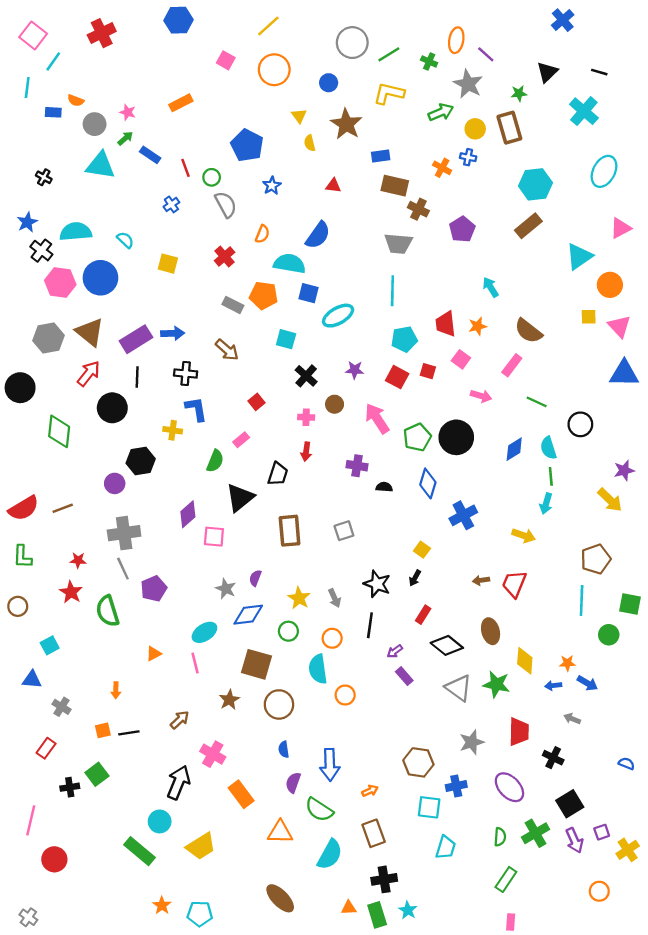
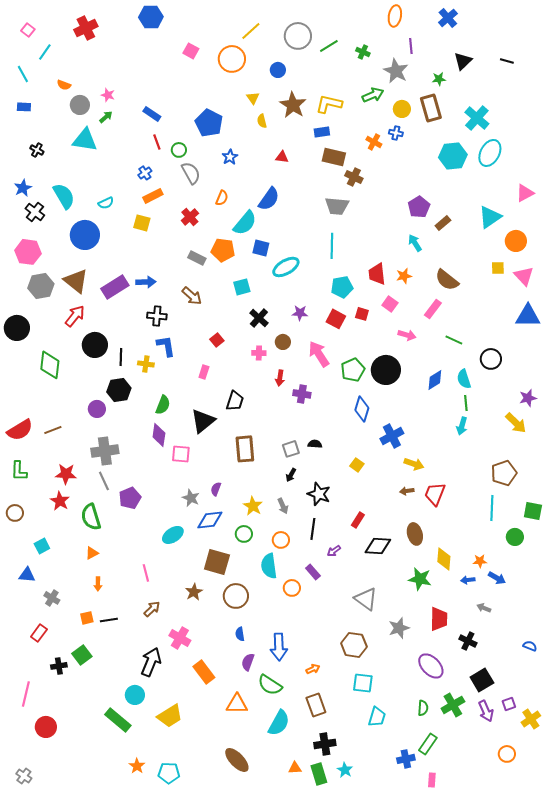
blue cross: (563, 20) -> (448, 18), moved
yellow line: (268, 26) -> (251, 31), moved
pink square: (33, 35) -> (28, 30), size x0.6
orange ellipse: (456, 40) -> (395, 16), moved
purple line: (486, 54) -> (411, 46), turned 42
cyan line: (27, 87) -> (23, 74), turned -36
yellow L-shape: (389, 93) -> (329, 104), moved
orange rectangle: (181, 103) -> (153, 196), moved
cyan cross: (584, 111) -> (477, 118), moved
blue rectangle: (53, 112) -> (24, 107), moved
blue rectangle: (150, 155) -> (152, 114), moved
cyan ellipse: (604, 171) -> (490, 153), moved
brown rectangle: (528, 226) -> (443, 223), moved, size x0.7
purple pentagon: (462, 229) -> (419, 207), moved
cyan semicircle: (76, 232) -> (64, 196), turned 64
cyan semicircle: (125, 240) -> (106, 203), turned 112
cyan semicircle: (290, 264) -> (245, 223), turned 120
pink hexagon: (60, 282) -> (28, 252), moved
cyan square: (286, 339) -> (242, 287), turned -30
black line: (137, 377) -> (121, 357), moved
pink rectangle: (241, 440) -> (204, 372), turned -32
red arrow: (306, 452) -> (280, 378), moved
green semicircle: (215, 461) -> (163, 405), moved
black semicircle: (384, 487) -> (315, 444), moved
purple diamond: (188, 514) -> (159, 435), turned -40
yellow arrow: (524, 535) -> (414, 464), moved
red star: (78, 560) -> (66, 474), size x1.5
black arrow: (415, 578) -> (291, 475), moved
black diamond: (447, 645) -> (378, 546), turned -36
orange triangle: (154, 654) -> (92, 553), moved
pink line: (195, 663) -> (146, 573), moved
purple rectangle: (404, 676) -> (313, 572), moved
gray triangle: (459, 688) -> (366, 599), moved
blue cross: (456, 786) -> (406, 759), moved

